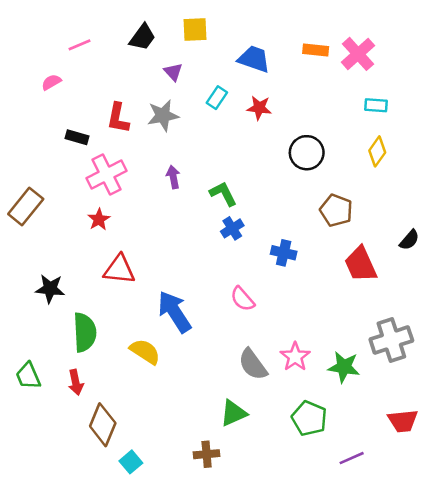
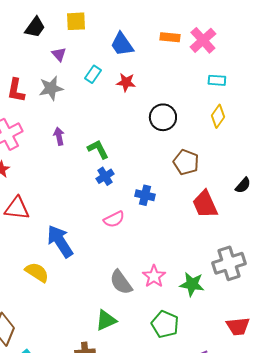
blue trapezoid: (254, 59) -> (122, 44), turned -144
pink semicircle: (243, 299) -> (114, 219), moved, turned -75

